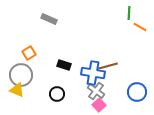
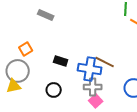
brown line: (108, 66) -> (105, 62), turned 42
yellow triangle: (17, 90) -> (14, 86), turned -35
gray cross: (96, 91) -> (93, 87), turned -36

